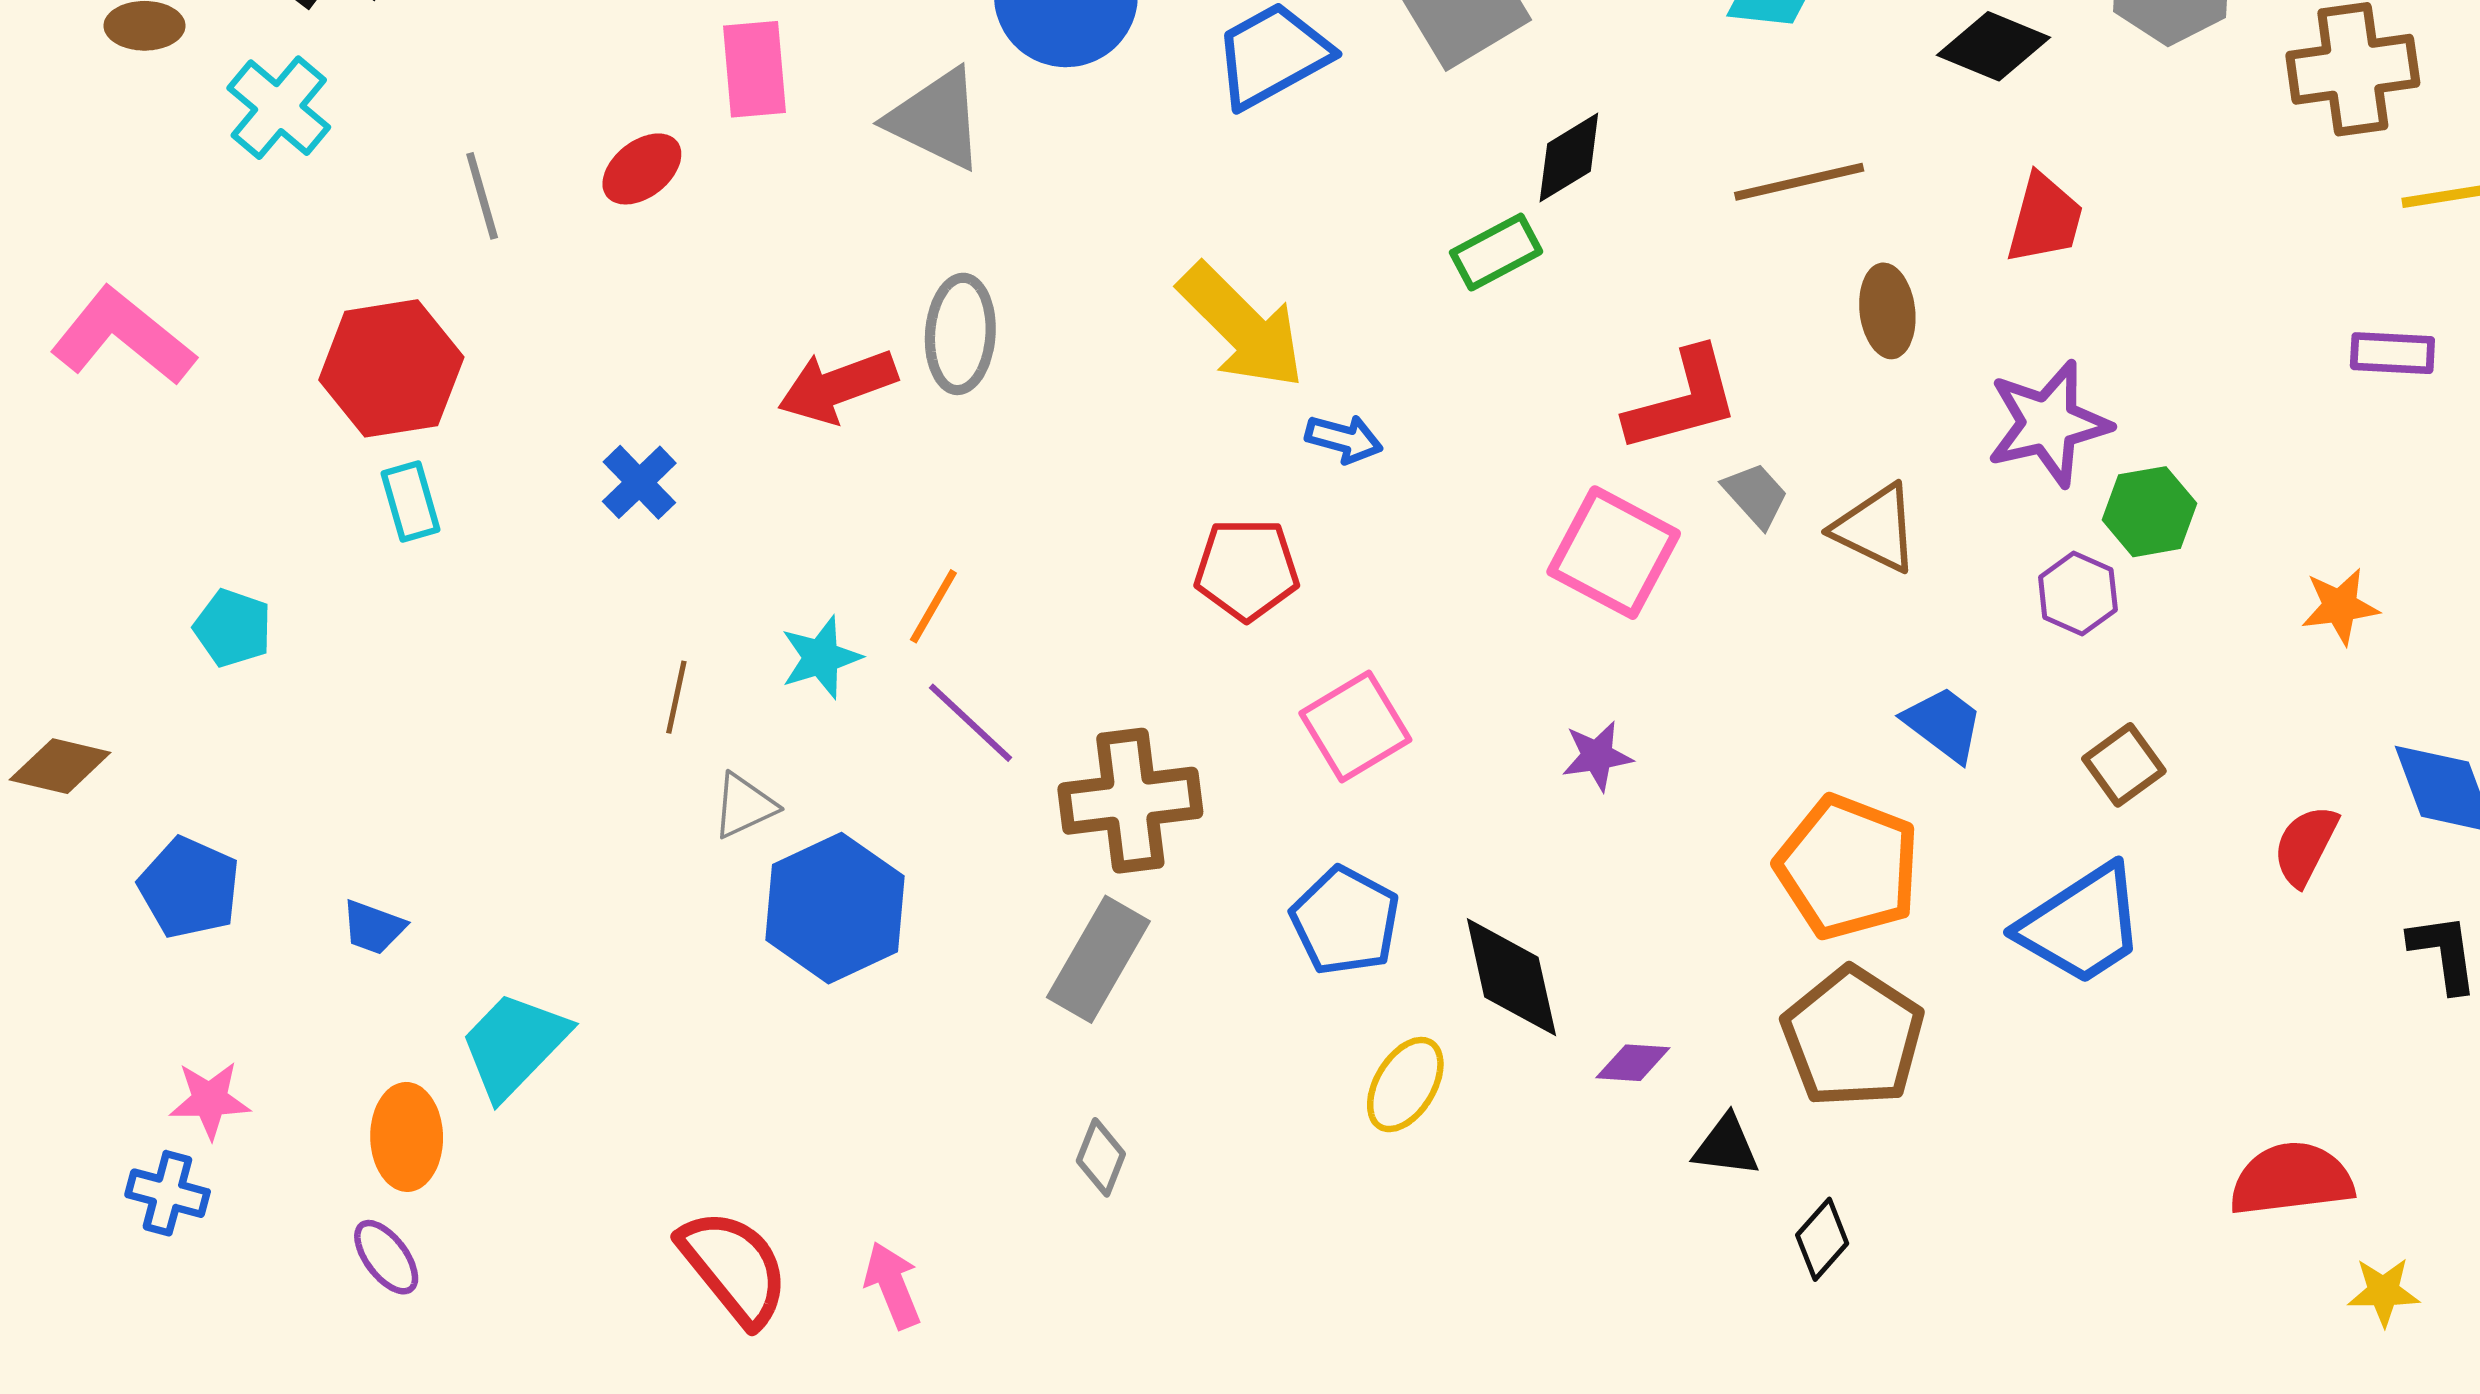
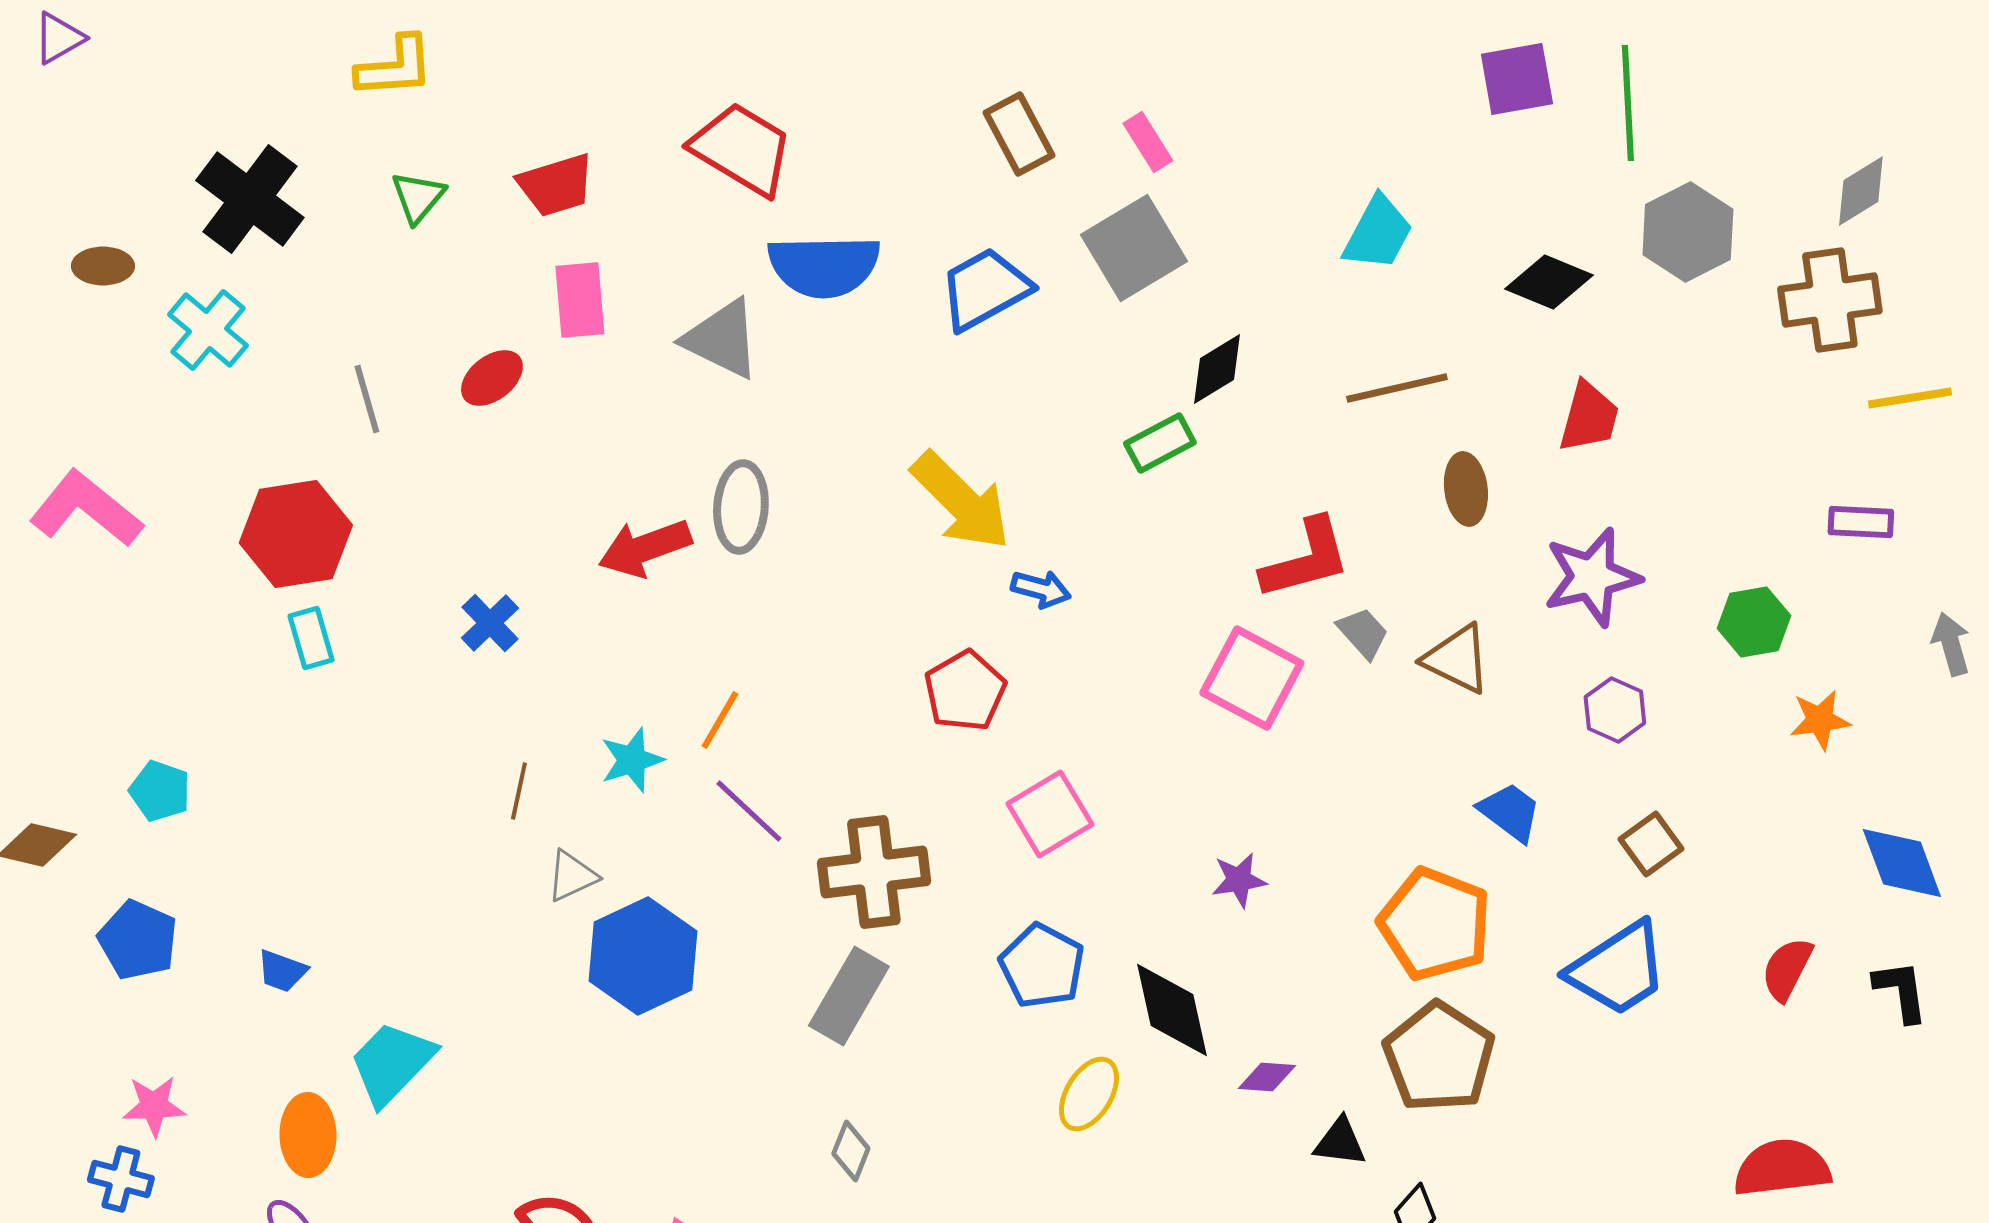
green hexagon: (2150, 512) -> (1754, 622), moved
red pentagon: (1247, 569) -> (965, 691), turned -30
cyan pentagon: (233, 628) -> (160, 791), moved
purple star: (1597, 756) -> (1239, 880), moved
red semicircle: (2306, 845) -> (1787, 969), moved

